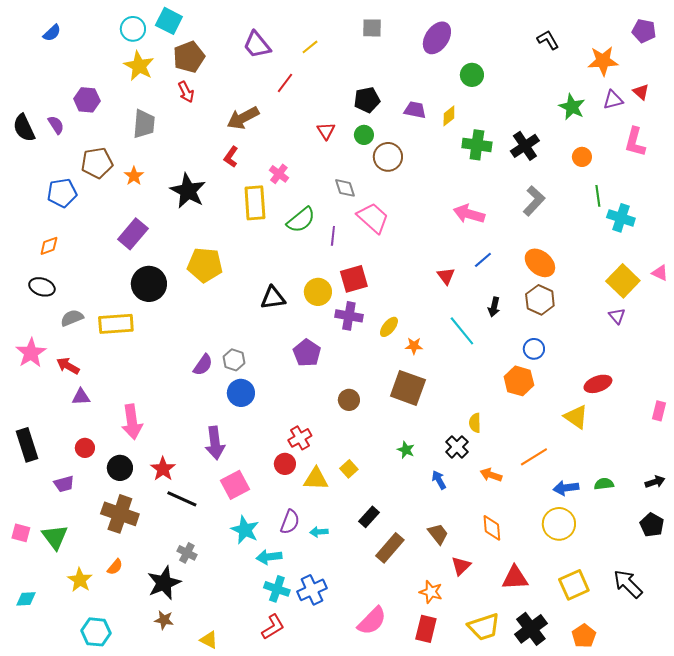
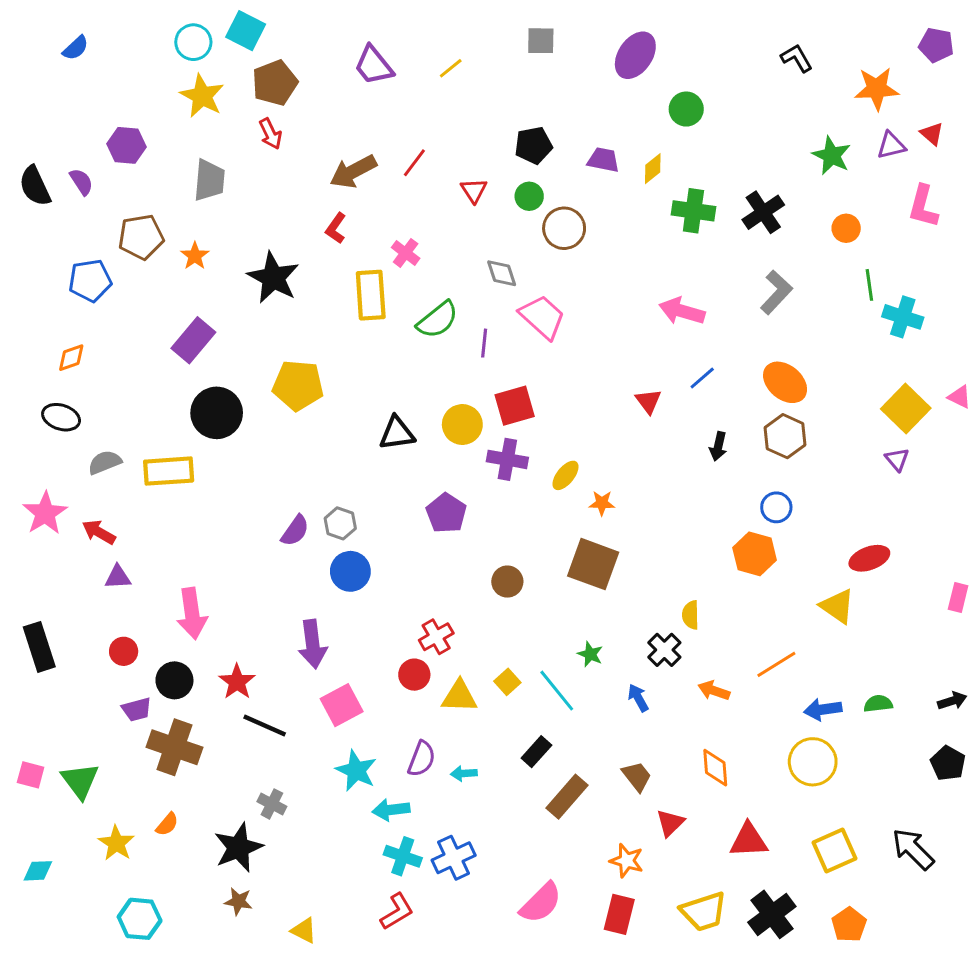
red line: (285, 83) -> (414, 163), moved
cyan line: (462, 331) -> (557, 691), moved
purple trapezoid: (64, 484) -> (137, 709), moved

